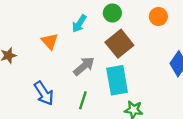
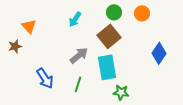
green circle: (112, 13) -> (114, 12), moved
orange triangle: (50, 41) -> (29, 26), moved

